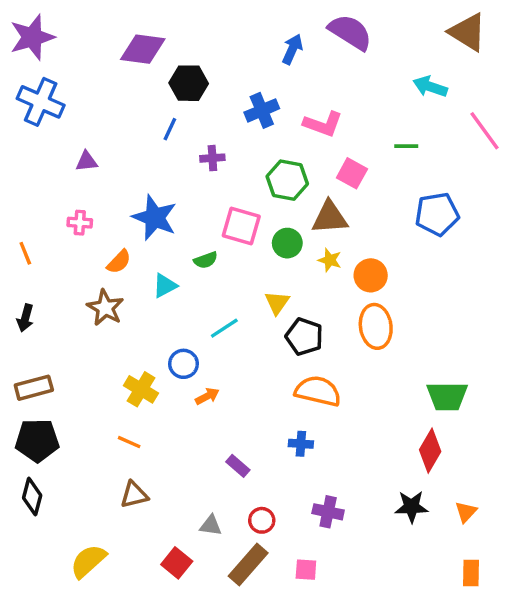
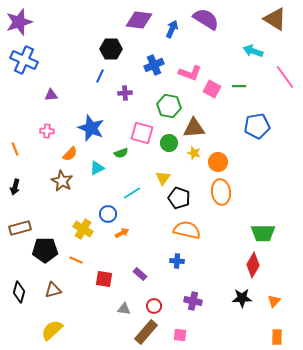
purple diamond: (143, 49) -> (139, 20), moved
pink square: (352, 173) -> (212, 89), moved
black pentagon: (37, 440) -> (45, 250), moved
brown triangle: (134, 495) -> (53, 290), moved
red square: (177, 563) -> (104, 279), moved, turned -30

